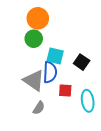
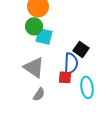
cyan square: (55, 56) -> (44, 36), moved
blue semicircle: (50, 72) -> (71, 63), moved

